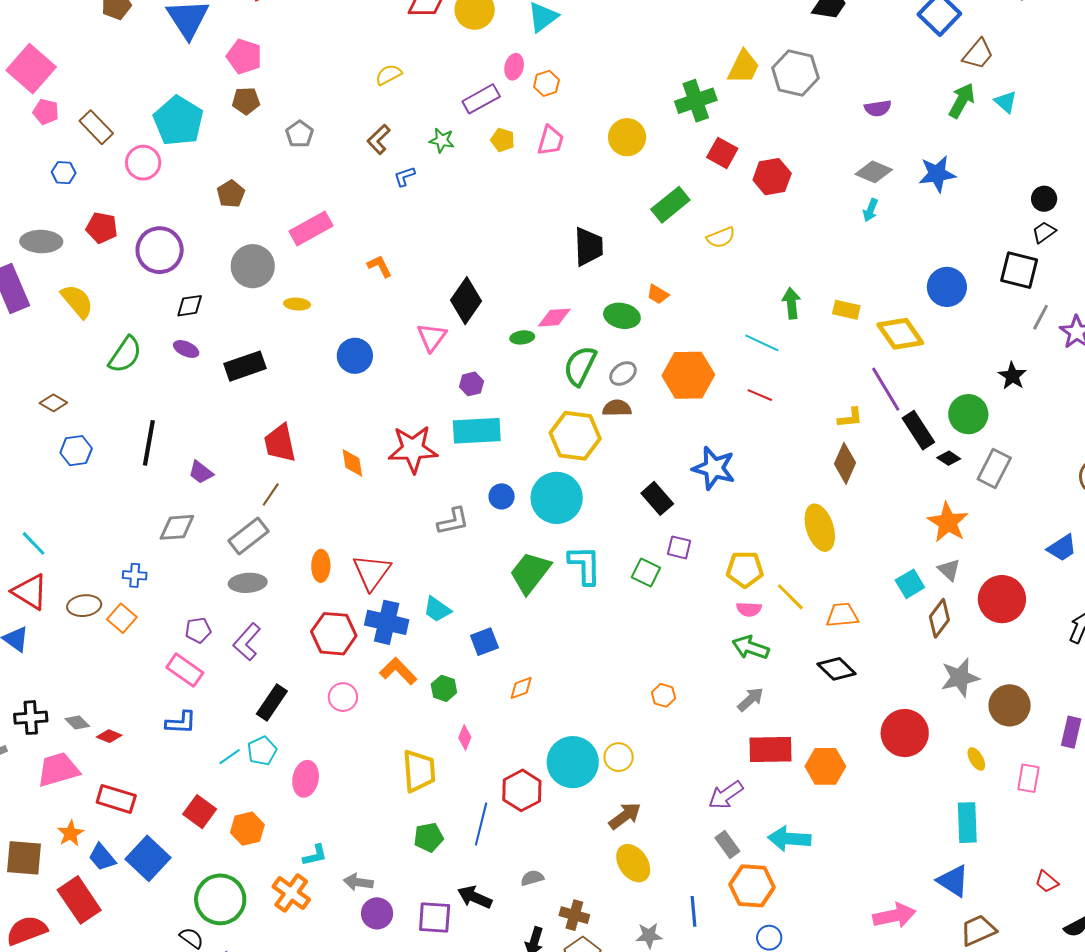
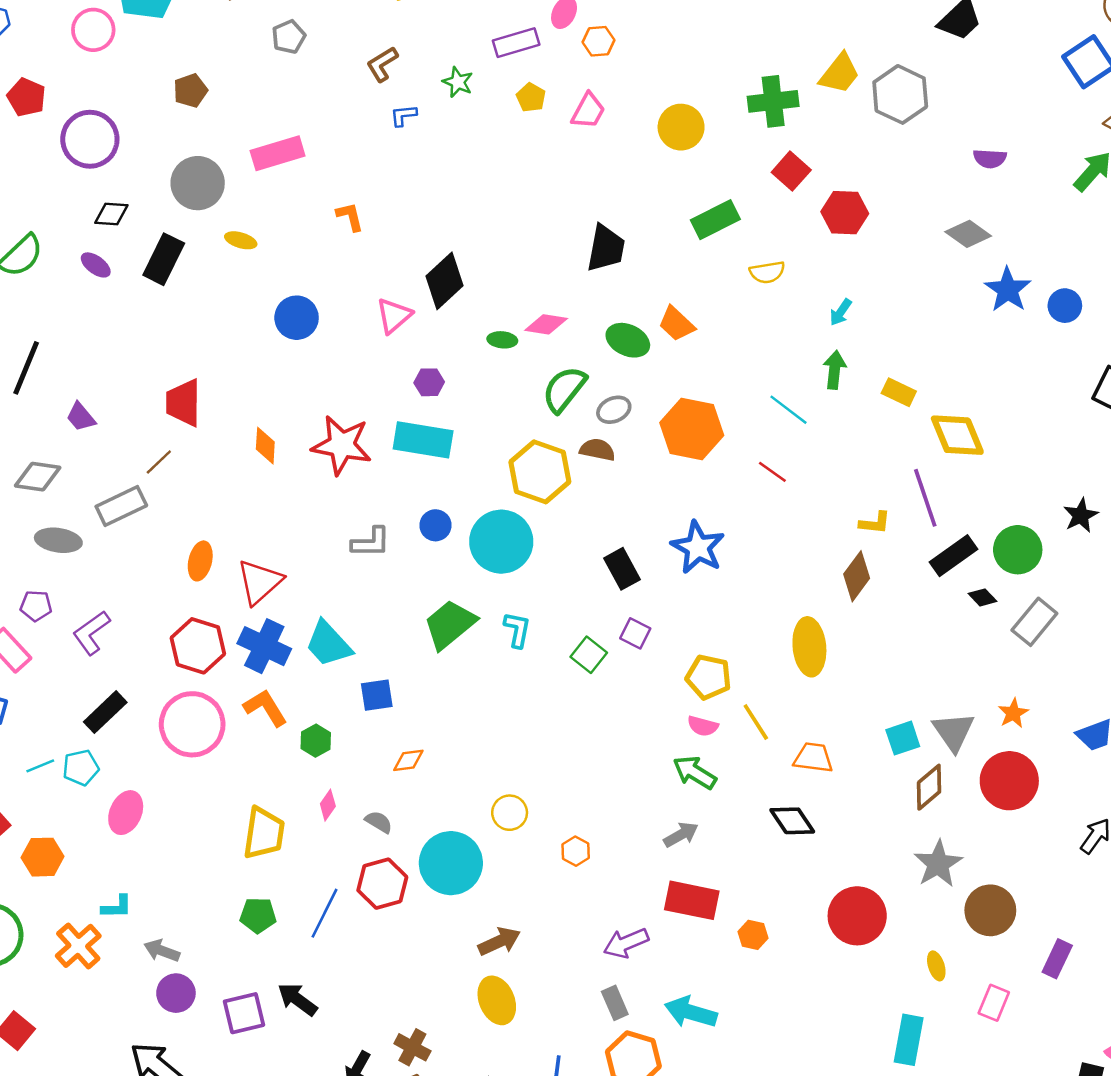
blue star: (937, 174) -> (1008, 290), moved, turned 30
cyan arrow: (870, 210) -> (841, 312), moved
blue circle: (947, 287) -> (1065, 306), moved, size x0.7
orange trapezoid: (658, 294) -> (677, 324), size x1.4
black rectangle: (245, 366) -> (164, 259), moved, turned -57
black rectangle: (918, 430) -> (953, 556), turned 75
orange star: (948, 522) -> (1013, 713), moved, size x0.6
cyan L-shape: (585, 565) -> (517, 630), size x0.7
gray triangle: (949, 570) -> (953, 732), size x1.5
gray ellipse: (248, 583) -> (58, 540), moved
cyan trapezoid: (437, 609) -> (328, 644), size x1.4
gray star: (960, 678) -> (938, 864), turned -30
orange hexagon: (664, 695) -> (576, 851), moved
pink circle: (343, 697) -> (192, 724), size x1.8
yellow circle: (619, 757) -> (510, 813), moved
orange hexagon: (825, 766) -> (753, 935), size x0.6
gray semicircle: (532, 878) -> (379, 822), moved, turned 35
purple square: (435, 917) -> (244, 1013), turned -30

